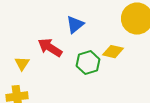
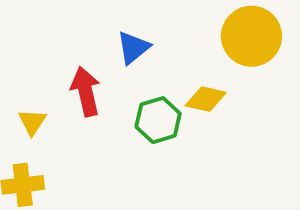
red arrow: (50, 48) -> (86, 91), turned 45

